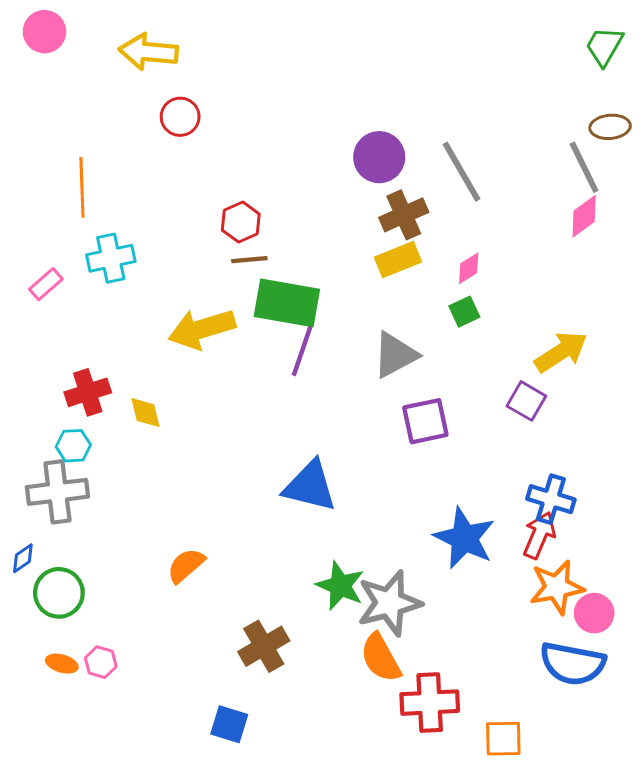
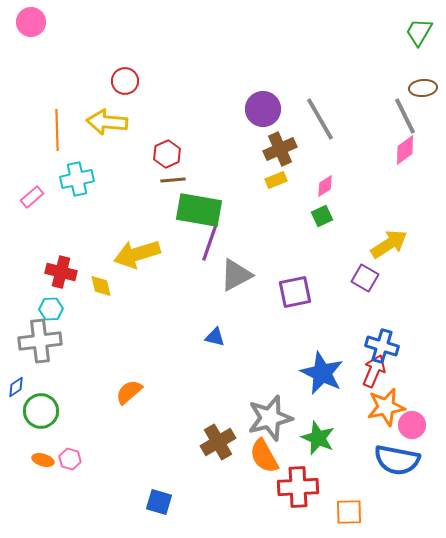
yellow arrow: (148, 52) -> (107, 122), moved
yellow rectangle: (398, 260) -> (276, 180), size x0.7
yellow arrow: (202, 329) -> (137, 254), moved
gray triangle: (395, 355) -> (236, 275), moved
red cross: (88, 392) -> (61, 272), turned 32
blue triangle: (310, 486) -> (215, 337), size x0.5
green star: (340, 586) -> (318, 438), moved
brown cross: (264, 646) -> (218, 442), moved

